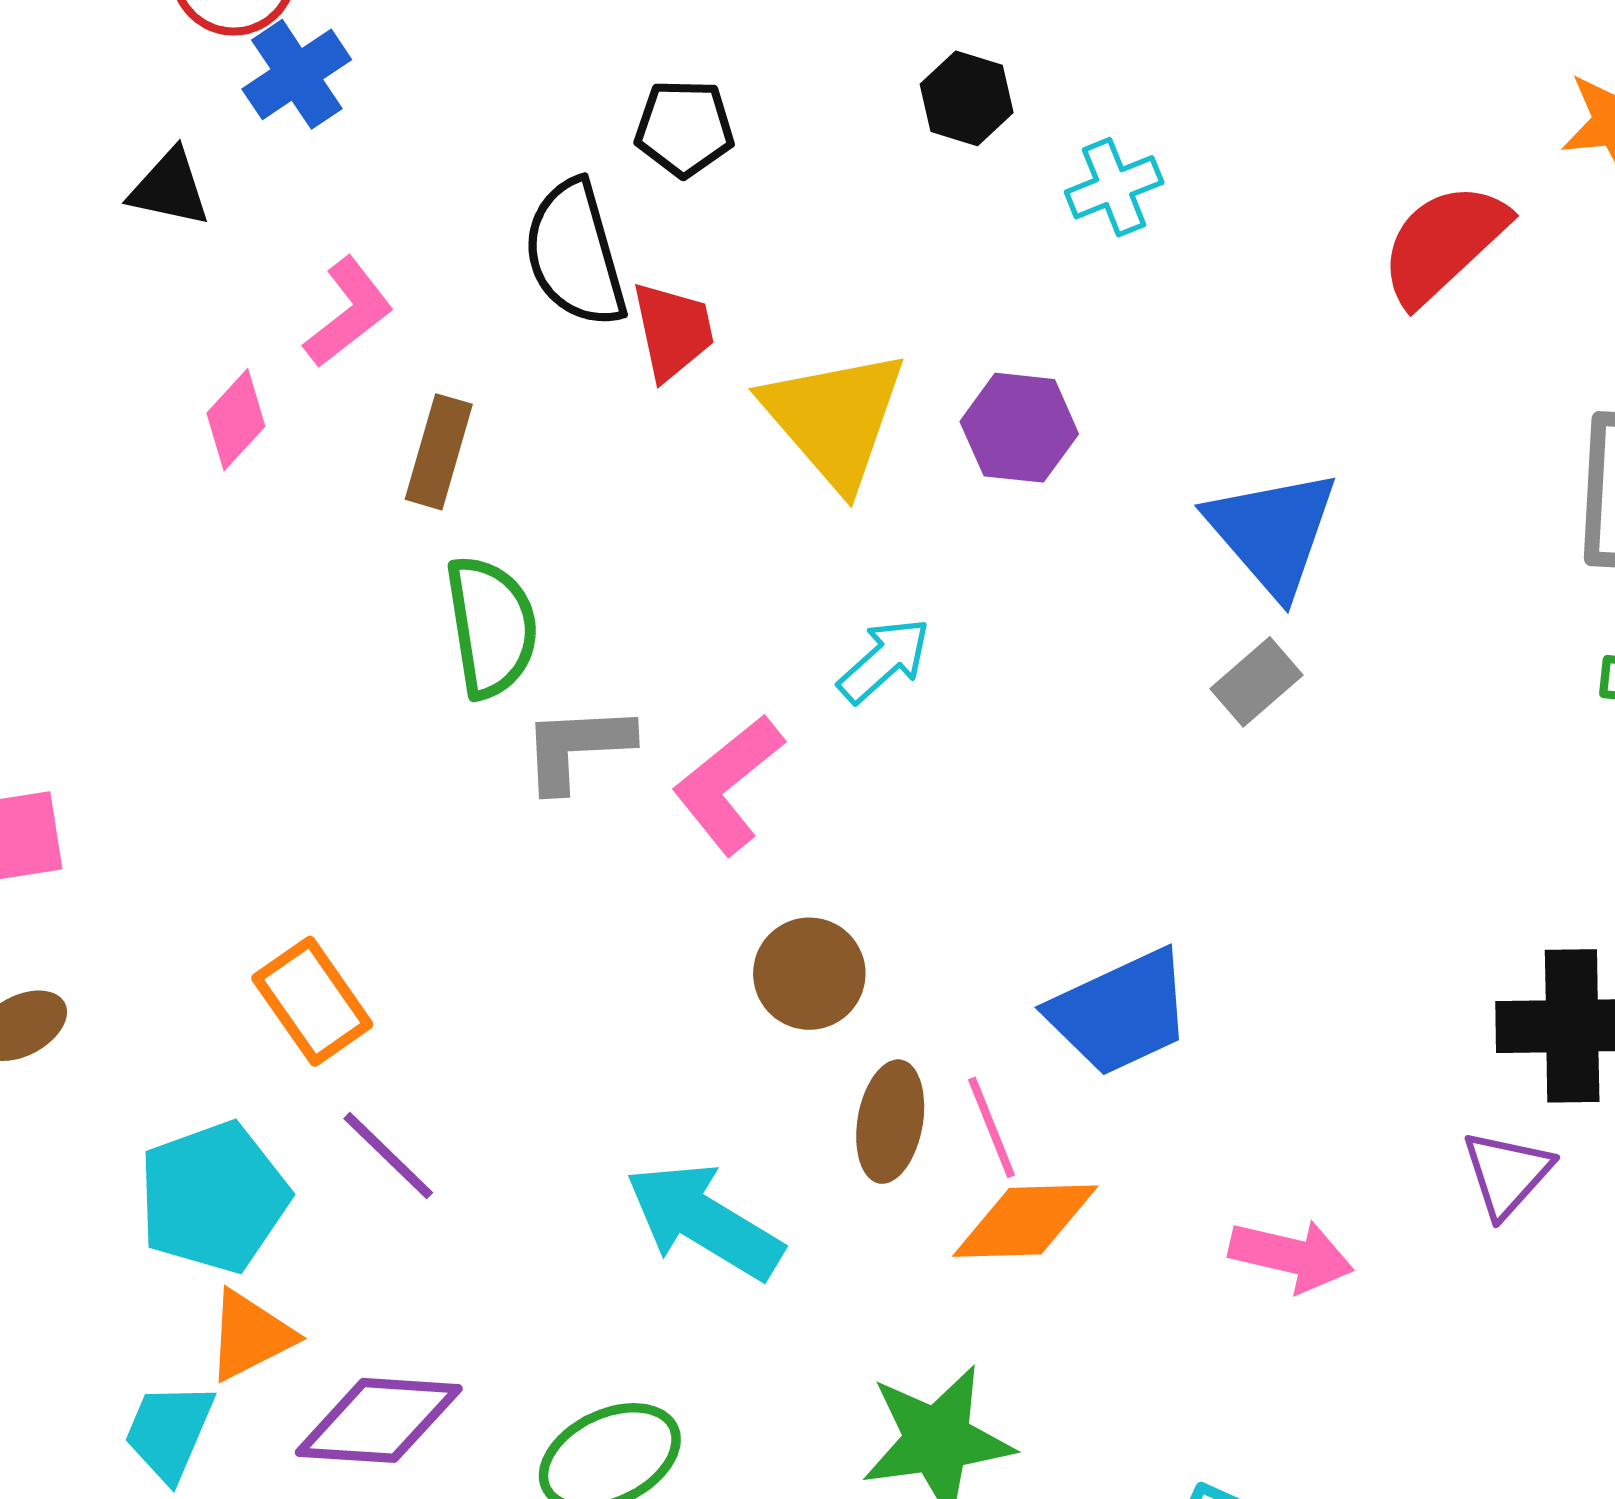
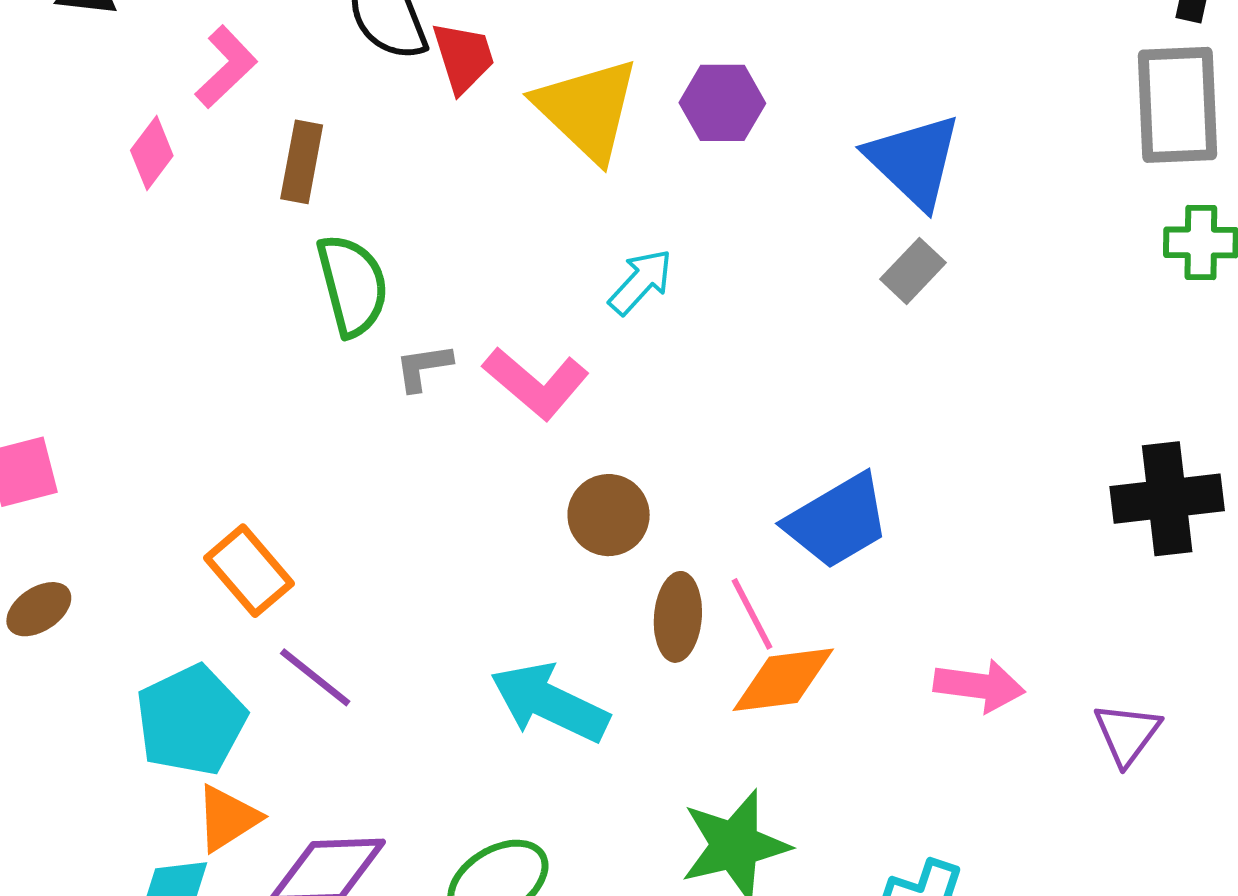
gray L-shape: (577, 748) -> (423, 367), size x0.7
pink L-shape: (728, 784) -> (536, 383), turned -95
purple triangle: (1507, 1174) -> (1127, 734), moved

